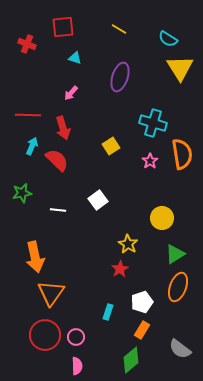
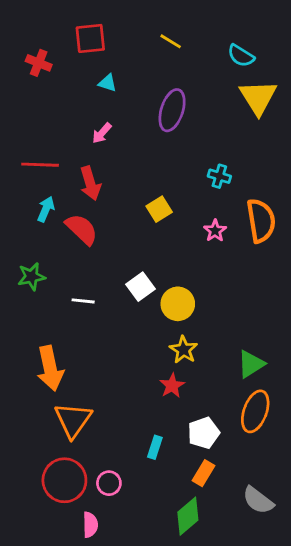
cyan cross: (153, 123) -> (219, 176), size x0.6
yellow circle: (162, 218) -> (178, 304), moved
pink semicircle: (77, 366) -> (90, 525), moved

